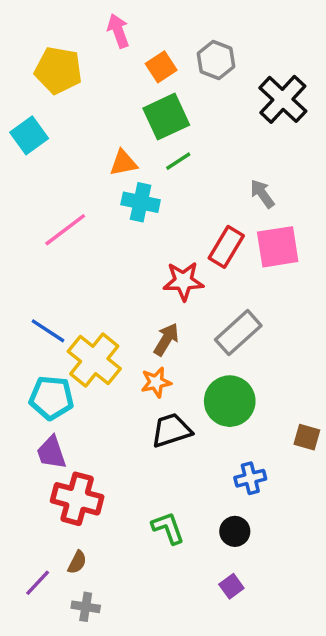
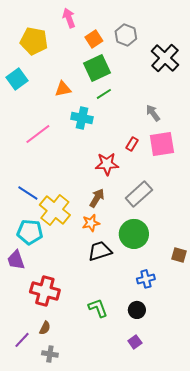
orange triangle: (123, 163) -> (63, 89), moved
red rectangle: (226, 247) -> (132, 144), size x0.6
purple trapezoid: (51, 453) -> (16, 260), moved

